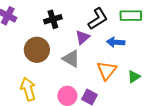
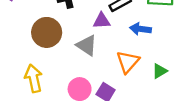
purple triangle: (82, 37) -> (102, 21), turned 35

